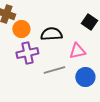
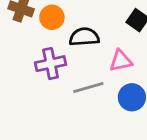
orange circle: (21, 29) -> (52, 17), moved

